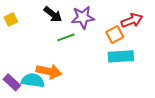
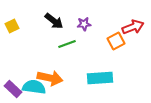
purple star: (83, 17) -> (84, 24), size x0.6
cyan rectangle: (121, 56) -> (100, 78), moved

